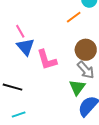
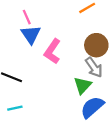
pink L-shape: (47, 60) -> (52, 51), turned 45

